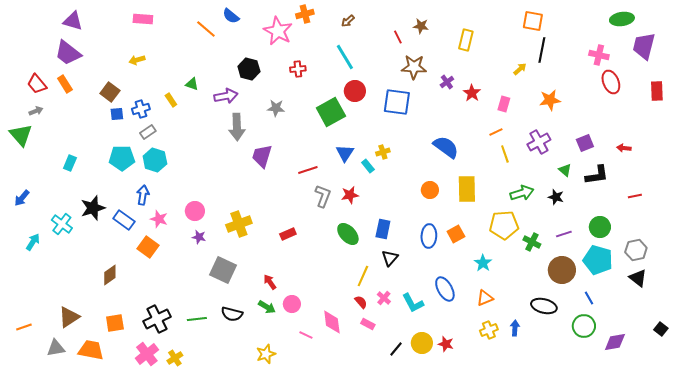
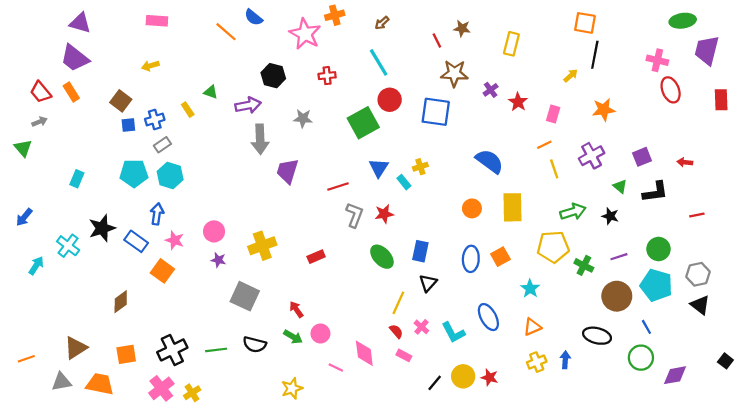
green triangle: (21, 135) -> (23, 148), size x0.7

